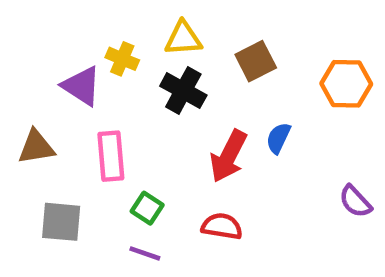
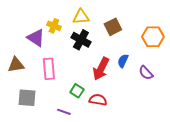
purple semicircle: (355, 201) -> (146, 73), moved
green square: (147, 208) -> (77, 91), moved

